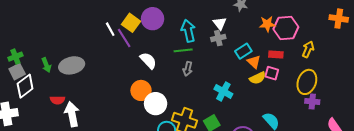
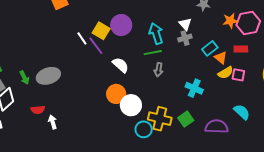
pink square: (272, 73) -> (238, 75), moved
white arrow: (72, 114) -> (53, 122), size x0.6

